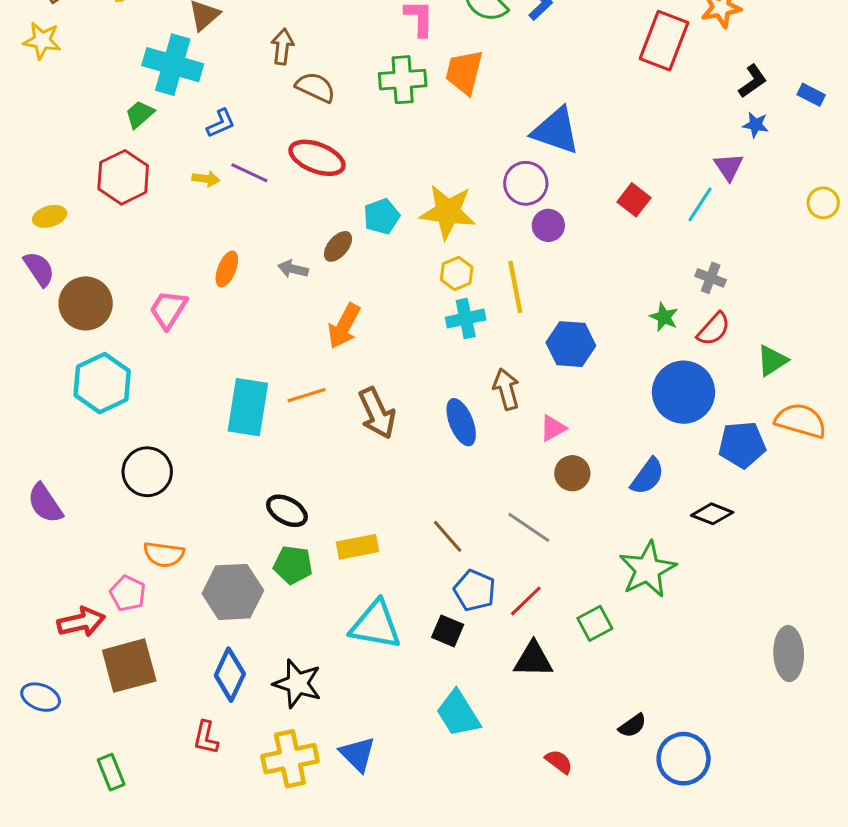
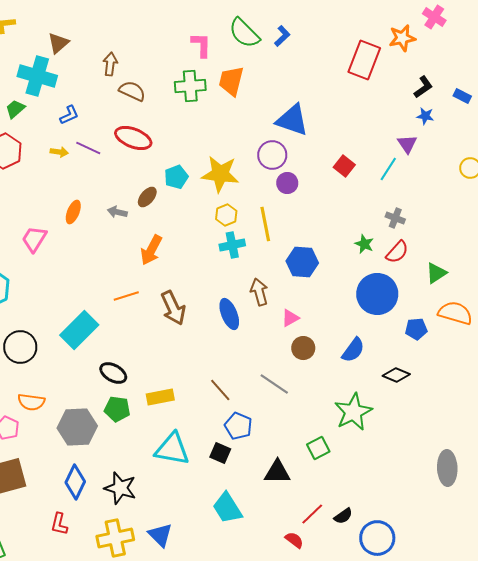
cyan rectangle: (248, 407) -> (79, 330), moved, turned 36
blue pentagon: (742, 445) -> (416, 329), size x0.7
red line: (526, 601) -> (312, 514), moved

